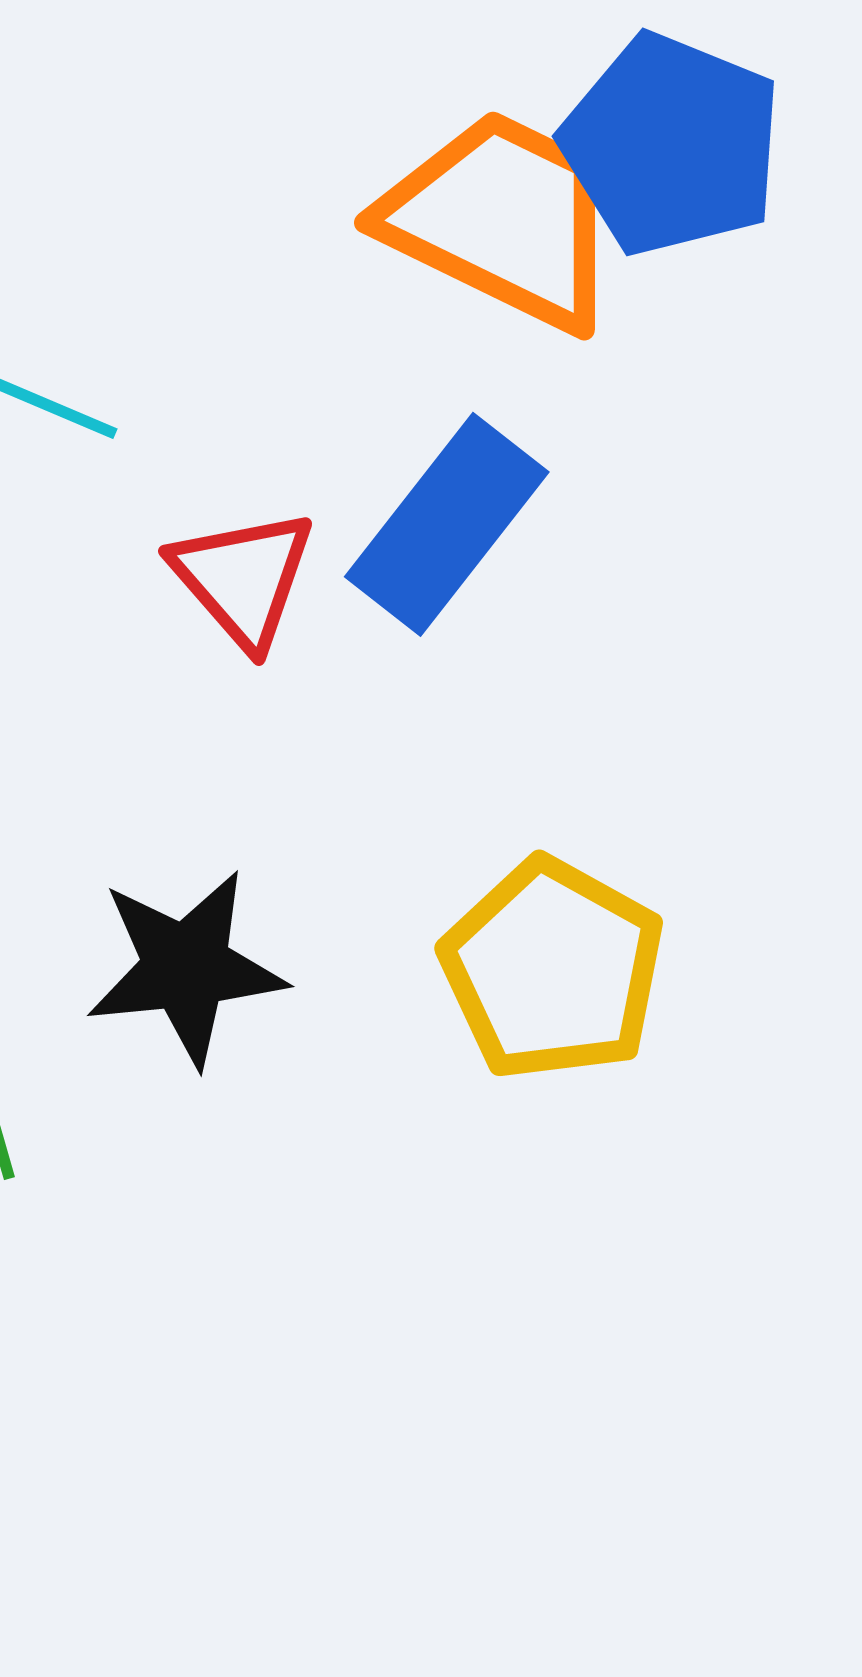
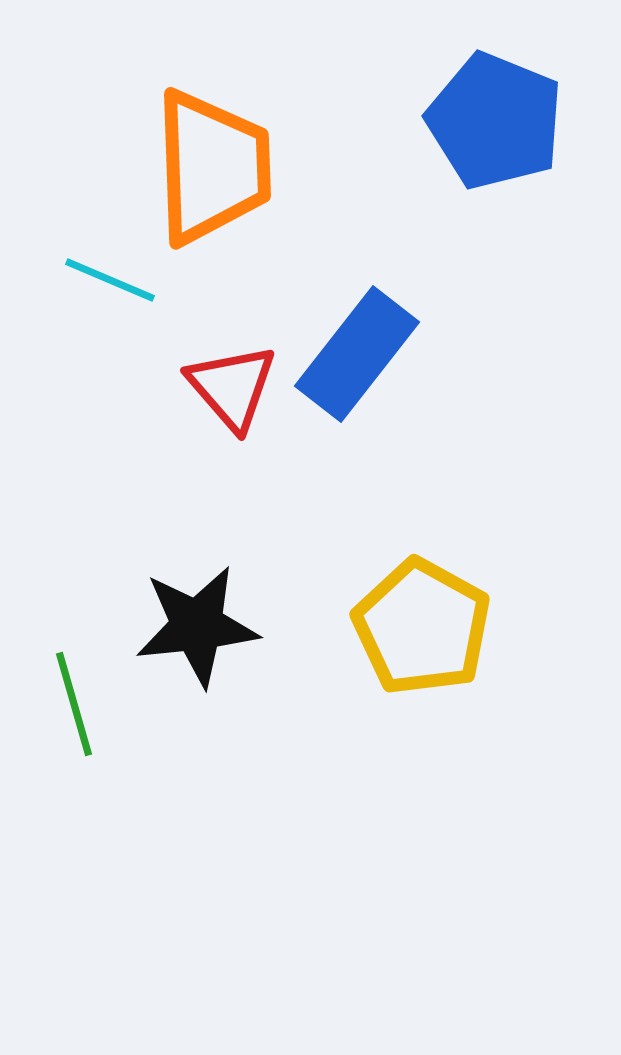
orange trapezoid: (502, 219) -> (212, 167), moved, turned 62

